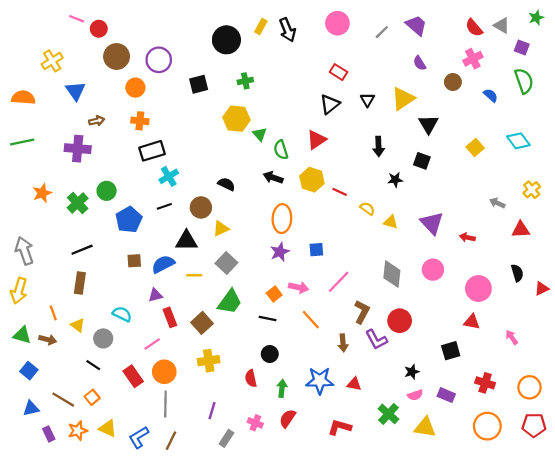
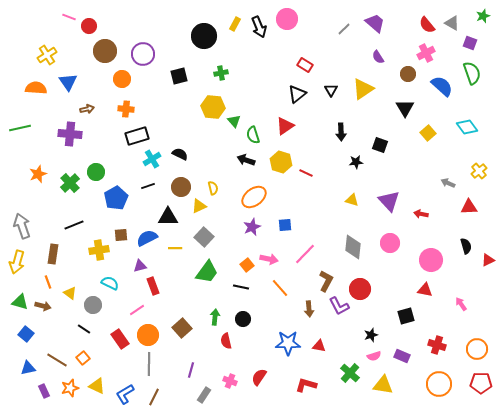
pink circle: (337, 23) -> (287, 19), moved
blue semicircle: (491, 95) -> (442, 86), size x1.6
orange semicircle: (23, 98) -> (36, 88), moved
black triangle: (428, 124) -> (405, 108), moved
black semicircle: (226, 184) -> (180, 154), moved
yellow semicircle: (367, 209) -> (213, 188), moved, turned 40
orange ellipse: (282, 219) -> (254, 197), turned 50
brown rectangle: (80, 283) -> (53, 254), moved
brown square: (202, 323) -> (182, 328), moved
yellow cross: (209, 361) -> (99, 250), moved
green arrow: (282, 388) -> (215, 317), moved

